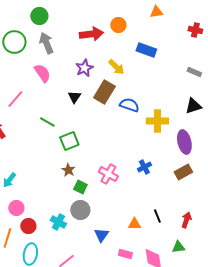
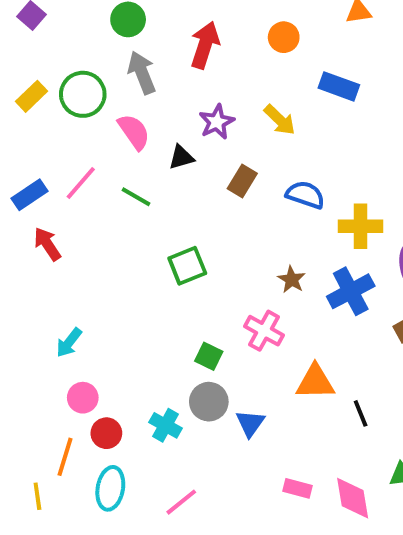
red arrow: (91, 34) -> (205, 45), moved, turned -65
green circle: (14, 42) -> (83, 94), moved
brown rectangle: (104, 92) -> (242, 181), moved, size x0.7
black triangle: (74, 97) -> (181, 157), moved, turned 40
green line: (47, 122) -> (136, 197), moved
blue cross: (144, 167) -> (351, 291), moved, size x1.6
brown star: (68, 170) -> (292, 279), moved
orange triangle: (134, 224) -> (315, 382), moved, size x1.5
blue triangle: (101, 235) -> (250, 423), moved

